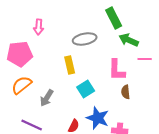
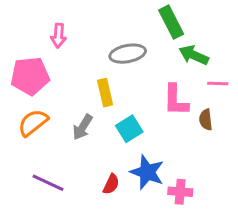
brown semicircle: (126, 92) -> (206, 120), moved
gray arrow: (47, 98) -> (83, 127), moved

